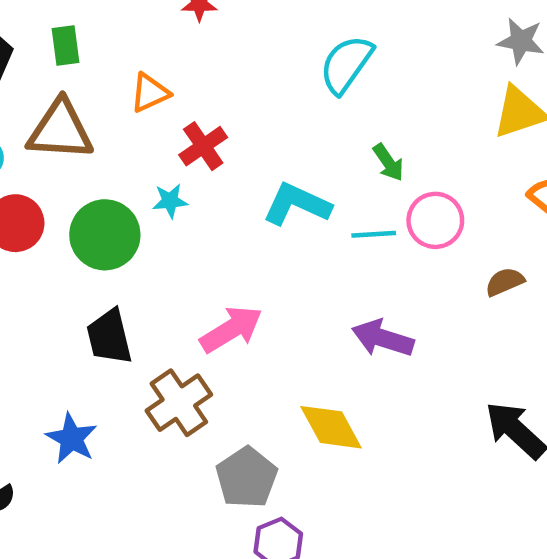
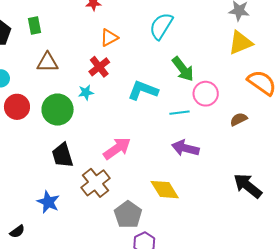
orange triangle: (150, 93) -> (109, 38), moved
brown triangle: (60, 130) -> (47, 62), moved, size x0.7
green arrow: (388, 162) -> (183, 69), size x1.5
cyan line: (374, 234) -> (180, 113), moved

